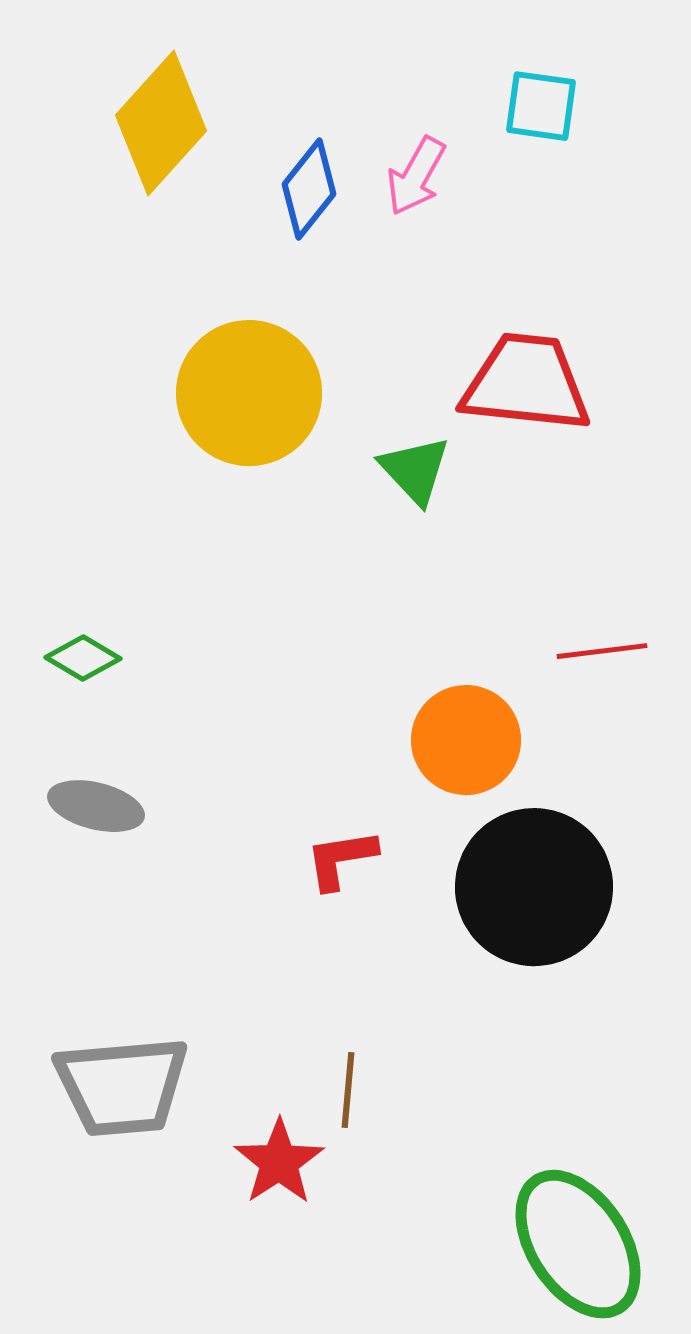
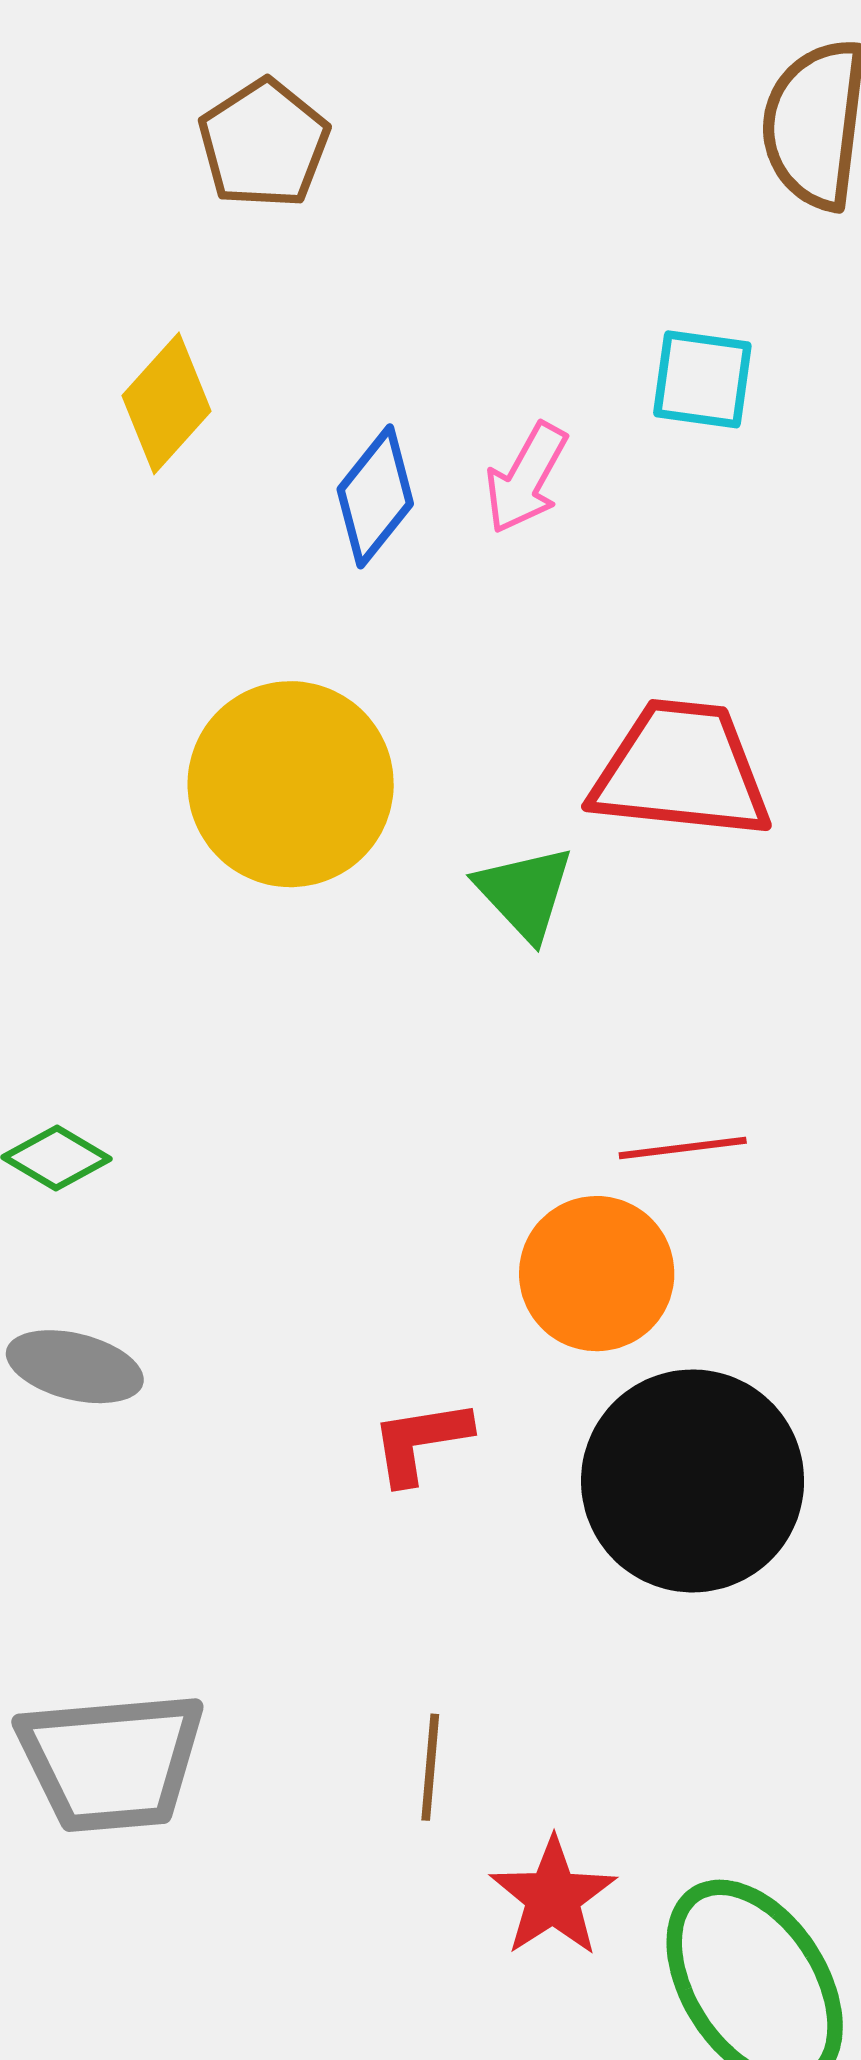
yellow diamond: (161, 123) -> (166, 403), size x0.7
red line: (602, 651) -> (683, 1148), moved
red star: (279, 1162) -> (553, 1897), moved

